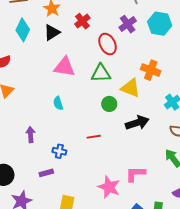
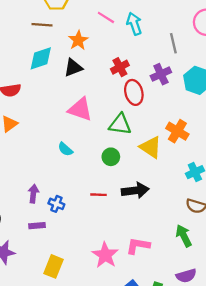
red cross: (82, 21) -> (120, 67), moved
cyan diamond: (23, 30) -> (41, 58), turned 35
cyan semicircle: (58, 103) -> (65, 149), turned -40
green circle: (109, 104) -> (111, 157), moved
black arrow: (137, 123) -> (135, 191), moved
purple arrow: (31, 135) -> (33, 194), moved

